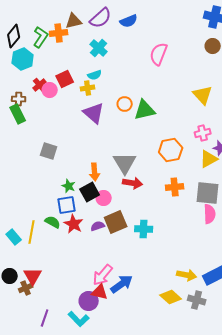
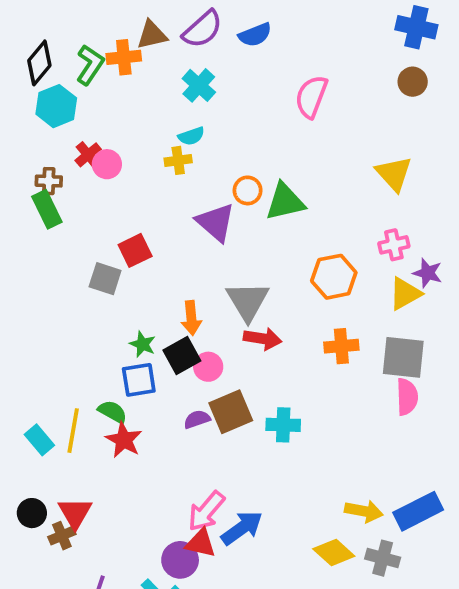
red square: (65, 79) -> (135, 250), moved
purple triangle: (94, 113) -> (216, 222), moved
red star: (74, 224) -> (124, 440), moved

